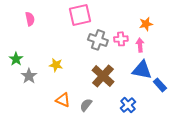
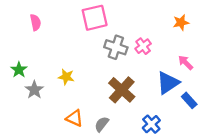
orange star: (146, 24) -> (181, 22), moved
pink cross: (121, 39) -> (143, 46), turned -32
pink arrow: (140, 45) -> (186, 63), moved, turned -40
blue triangle: (142, 70) -> (168, 83), turned -45

